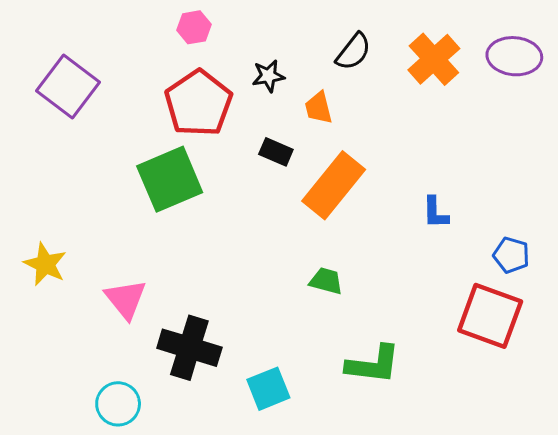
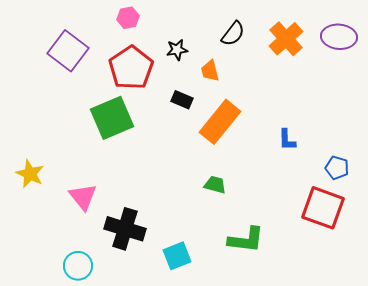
purple square: (68, 87) -> (68, 51), moved

